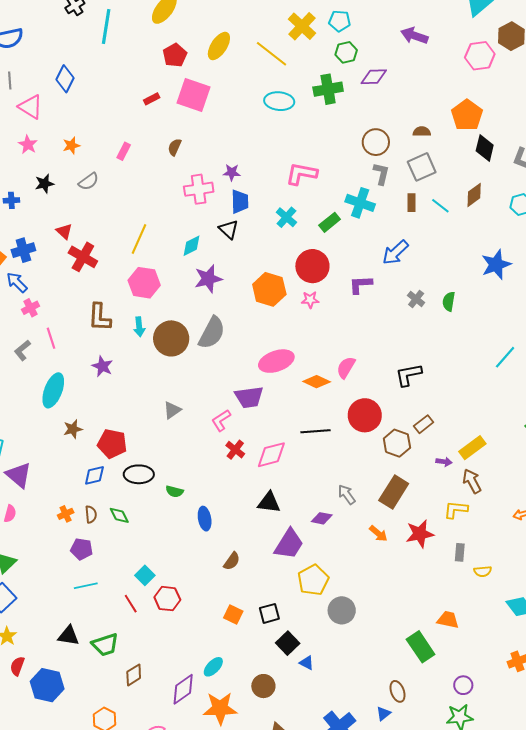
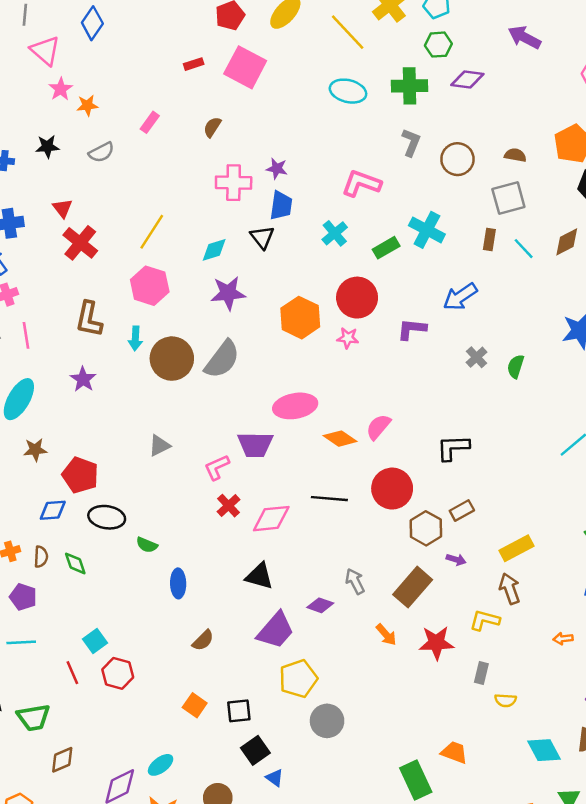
pink star: (28, 145) -> (61, 89), moved
gray L-shape: (381, 174) -> (411, 142), moved
purple arrow: (444, 462) -> (456, 560), moved

